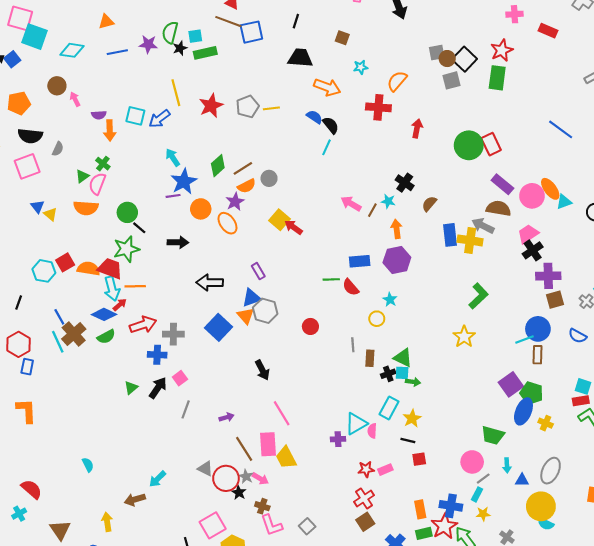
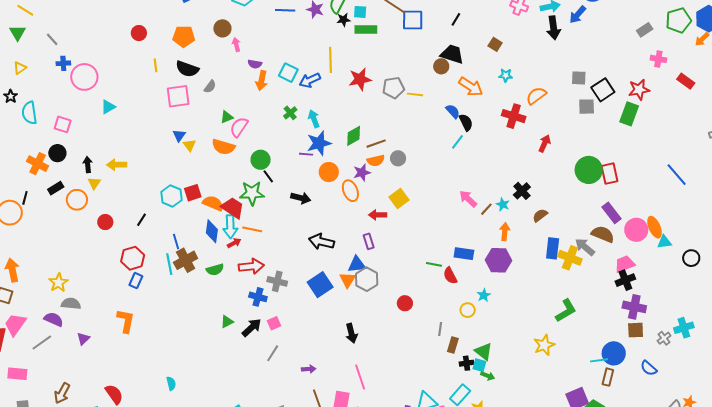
brown circle: (447, 59) -> (441, 66), moved
green cross: (103, 164) -> (290, 113), moved
red arrow: (293, 227) -> (378, 215), moved, turned -48
blue diamond: (104, 314) -> (212, 231), moved, turned 60

